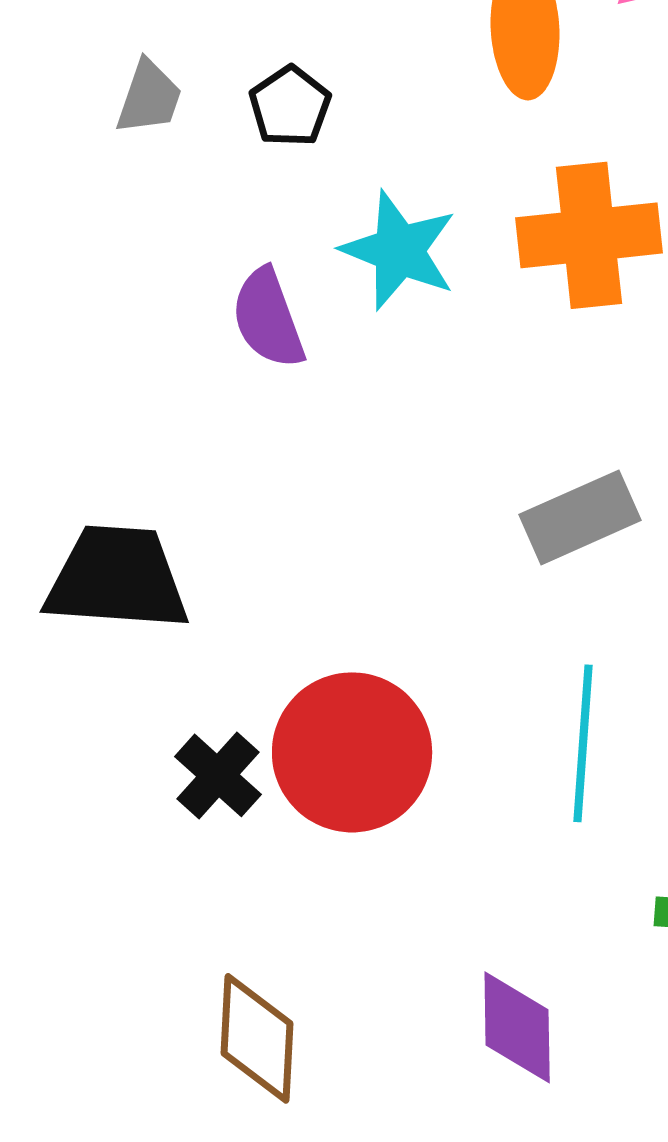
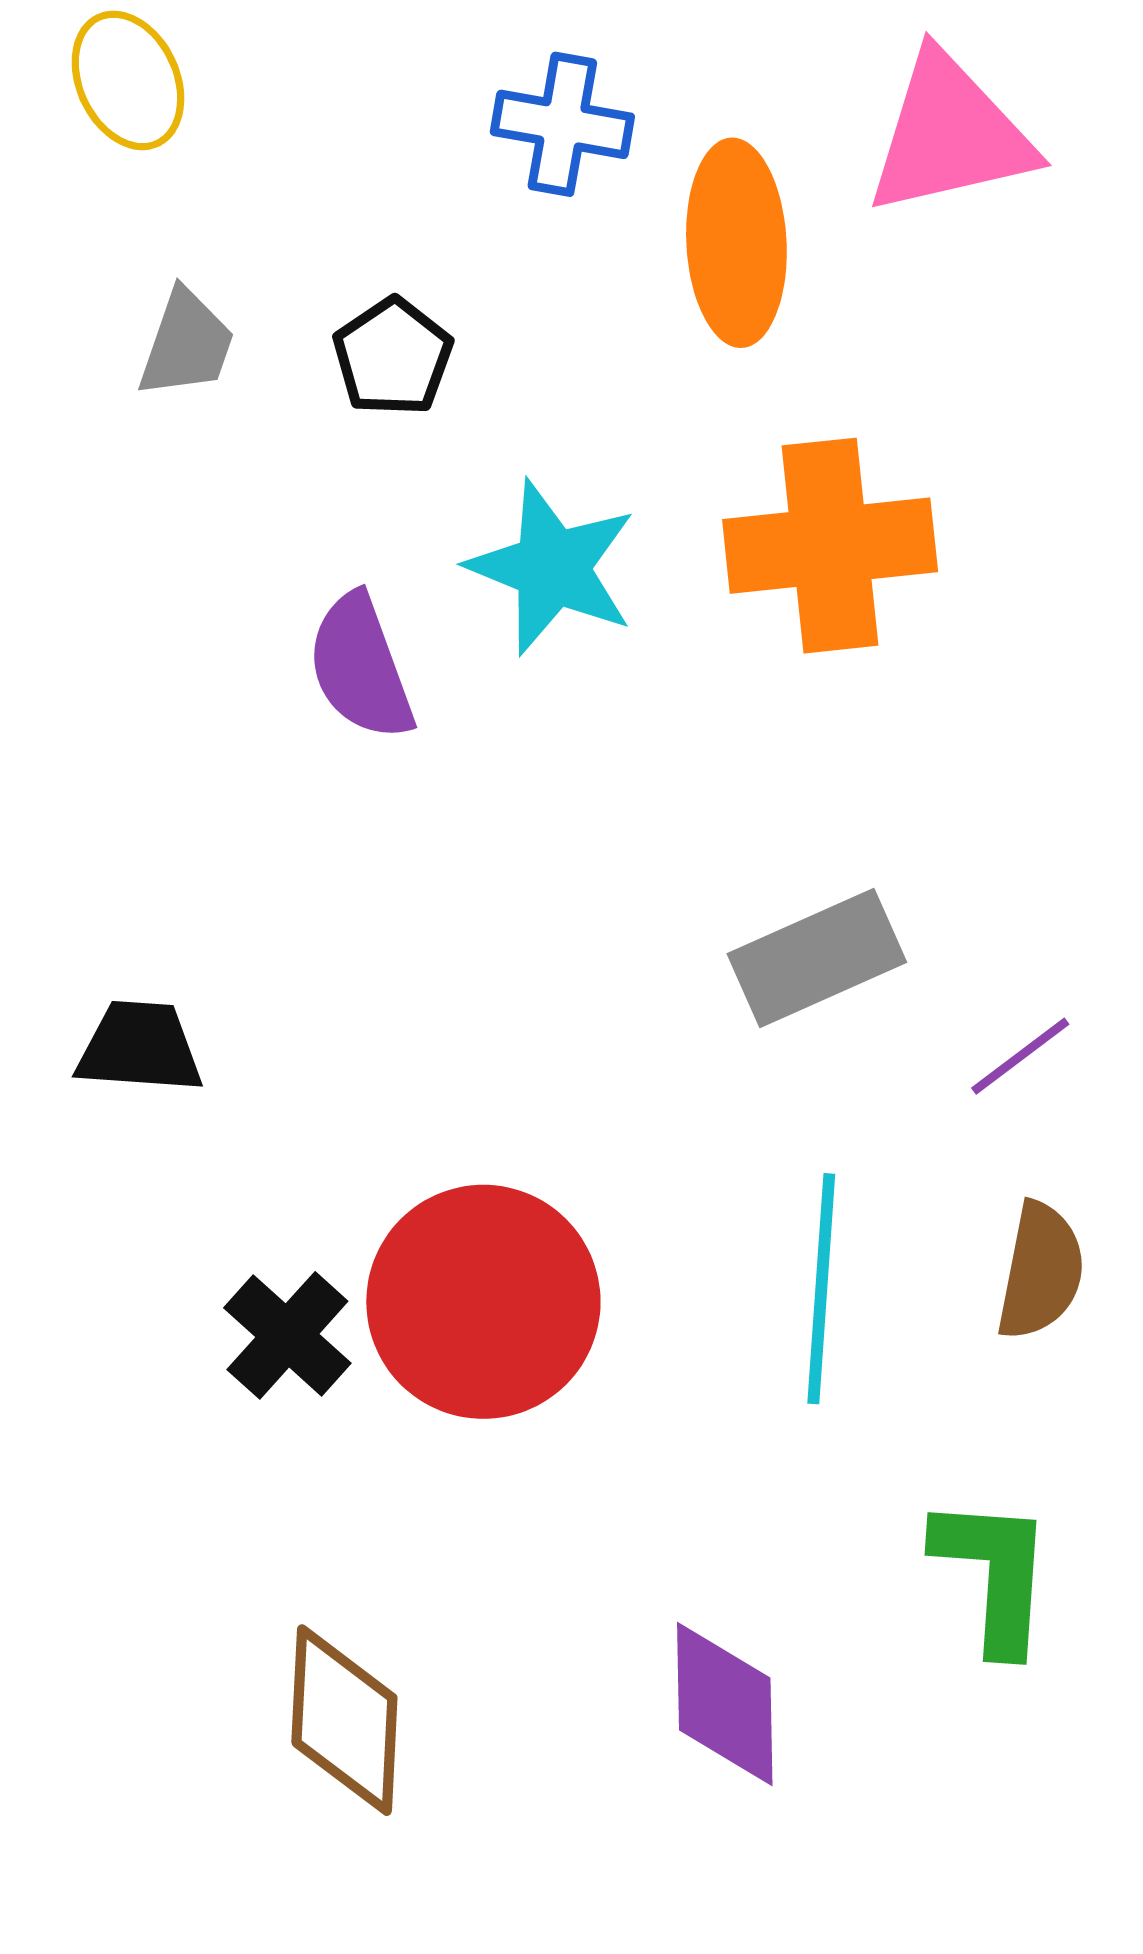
black trapezoid: (117, 578) -> (140, 1047), size x0.6

